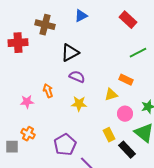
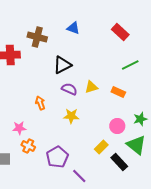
blue triangle: (81, 16) -> (73, 28), turned 48
yellow triangle: (111, 95) -> (91, 87), moved
pink star: (27, 102) -> (19, 128), moved
orange cross: (28, 134) -> (28, 146), moved
yellow rectangle: (109, 135) -> (101, 147), turned 72

